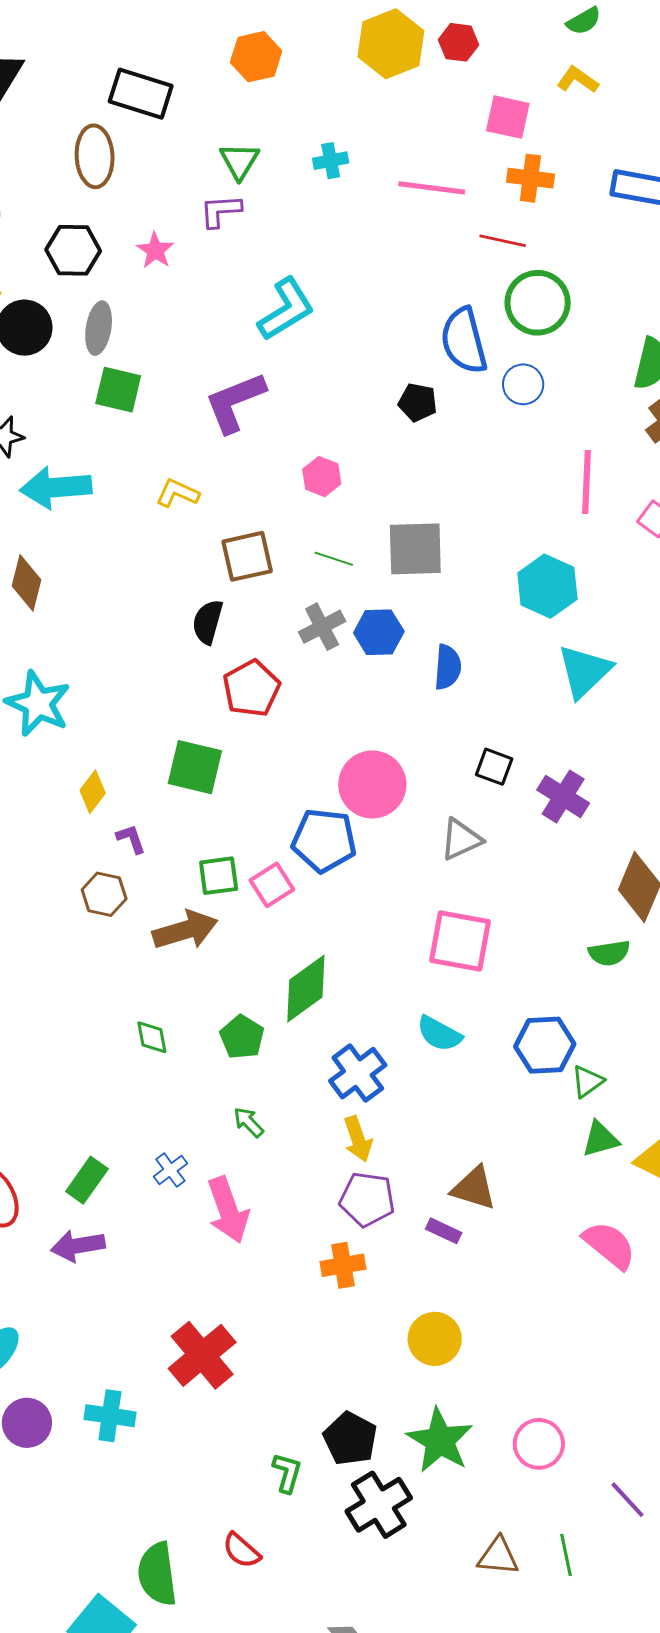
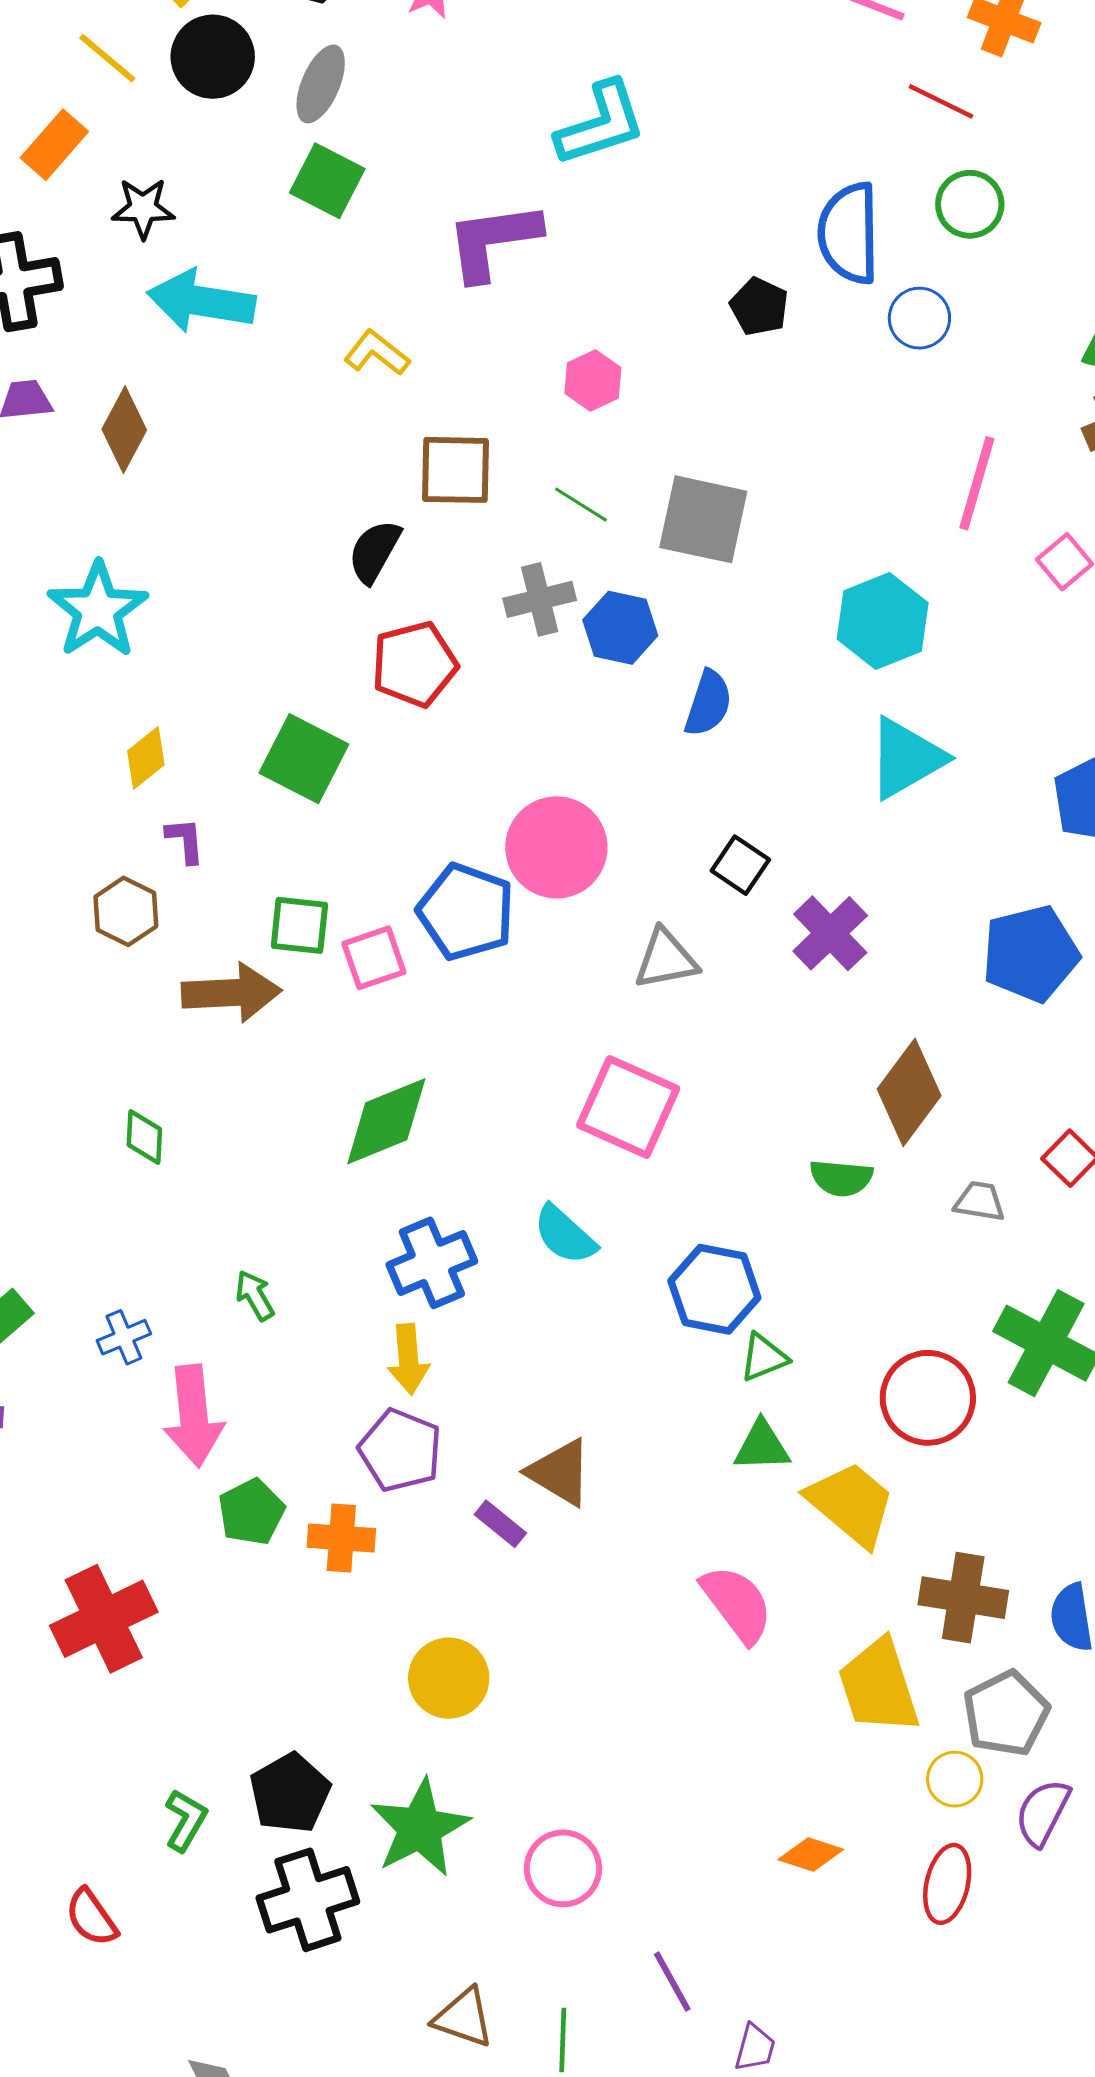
green circle: (538, 303) -> (970, 204), size x0.7
green pentagon: (242, 1037) -> (251, 1512), moved

